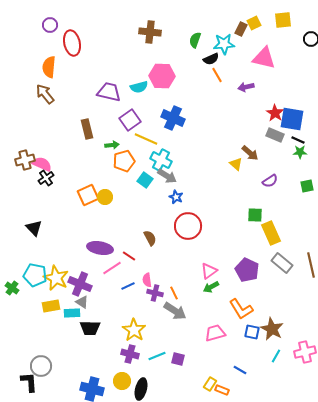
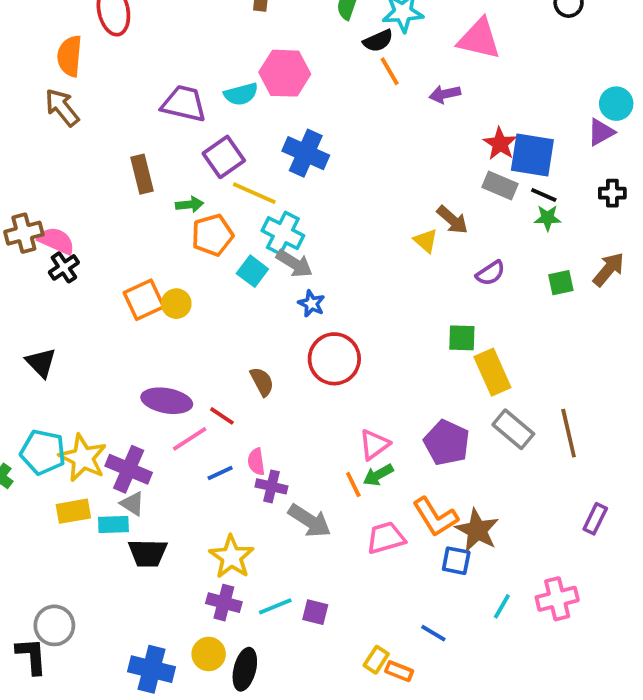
orange line: (174, 293) -> (353, 485), moved
brown star: (272, 329) -> (477, 530), moved
pink trapezoid: (215, 333) -> (386, 538), moved

